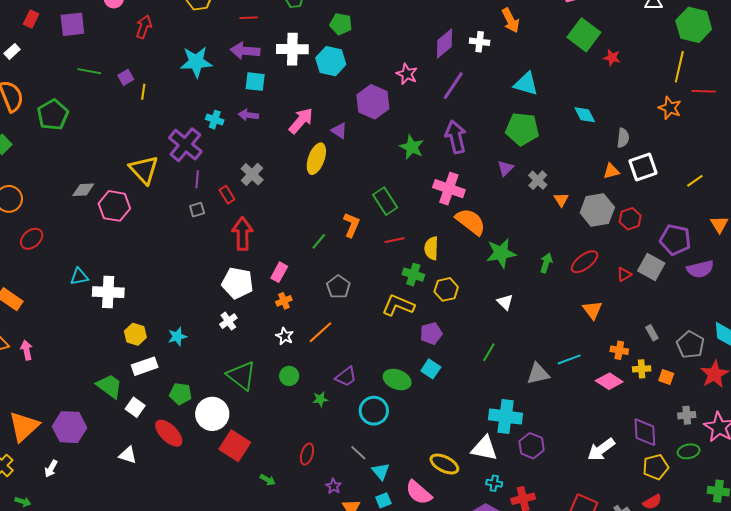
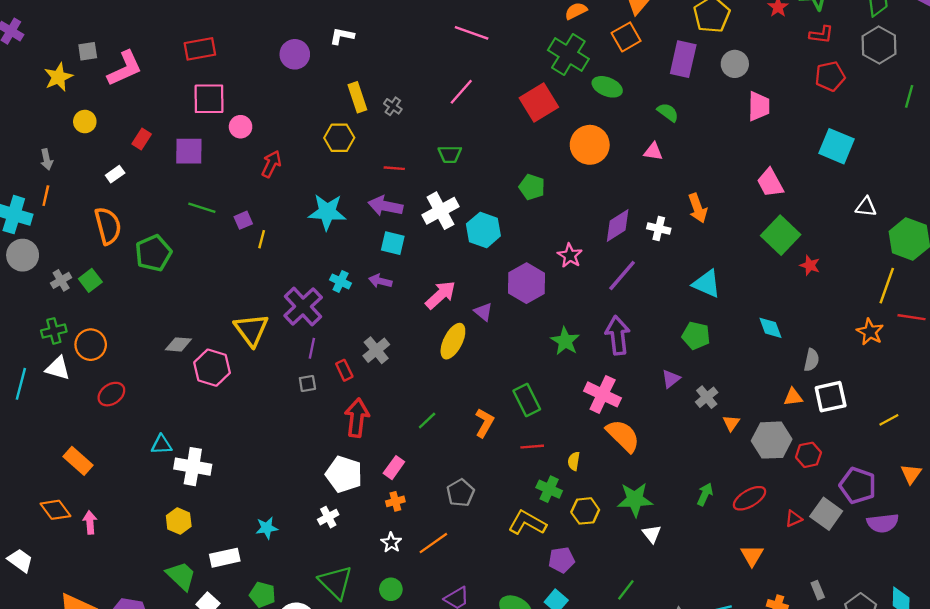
green pentagon: (341, 24) -> (532, 187), moved
white cross: (292, 49) -> (440, 211), turned -36
green pentagon: (522, 129) -> (696, 336), size x0.7
green line: (319, 241) -> (427, 421), moved
yellow semicircle: (431, 248) -> (574, 461), size x0.7
green star: (501, 253) -> (635, 500), moved
yellow hexagon: (135, 334) -> (179, 521), moved

